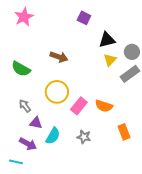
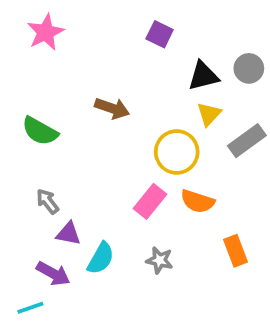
gray circle: (132, 52) -> (249, 68), moved
yellow circle: (57, 92) -> (177, 152), moved
cyan line: (16, 162) -> (30, 308), turned -32

